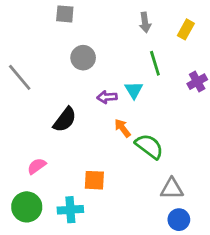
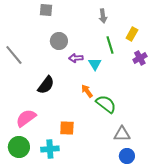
yellow rectangle: (186, 29) -> (132, 34), moved
purple arrow: (107, 97) -> (76, 58), moved
pink semicircle: (37, 166) -> (26, 118), size x1.5

